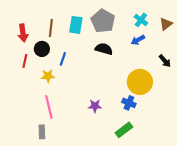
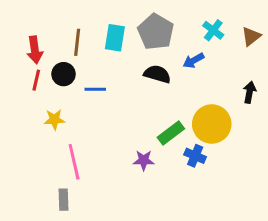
blue arrow: (138, 40) -> (194, 60), moved
blue line: (63, 59) -> (95, 89), turned 72
red line: (25, 61) -> (36, 80), moved
black arrow: (165, 61) -> (250, 92), turned -128
yellow star: (48, 76) -> (54, 119), moved
green rectangle: (124, 130) -> (171, 133), moved

